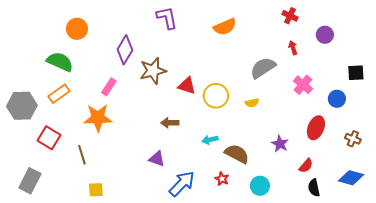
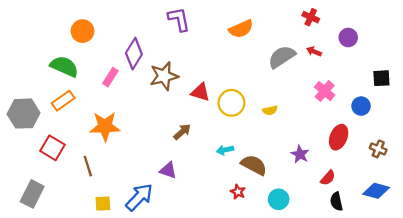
red arrow: (293, 48) -> (314, 51), turned -48
gray semicircle: (263, 68) -> (282, 57), moved
pink rectangle: (109, 87) -> (110, 77), moved
brown arrow: (170, 123) -> (182, 132), turned 138
blue arrow: (182, 184) -> (139, 197), moved

